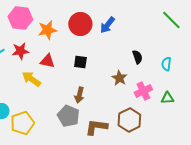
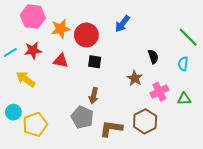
green line: (171, 20) -> (188, 37), moved
red circle: (80, 24) -> (86, 35), moved
yellow arrow: (31, 79) -> (26, 79), moved

